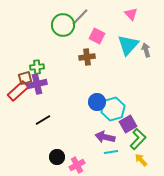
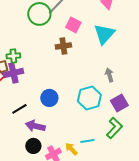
gray arrow: (146, 50) -> (109, 75), moved
blue circle: (97, 102) -> (49, 98), moved
purple square: (128, 124) -> (119, 103), moved
purple arrow: (105, 137) -> (35, 126), moved
yellow arrow: (141, 160) -> (71, 149), moved

